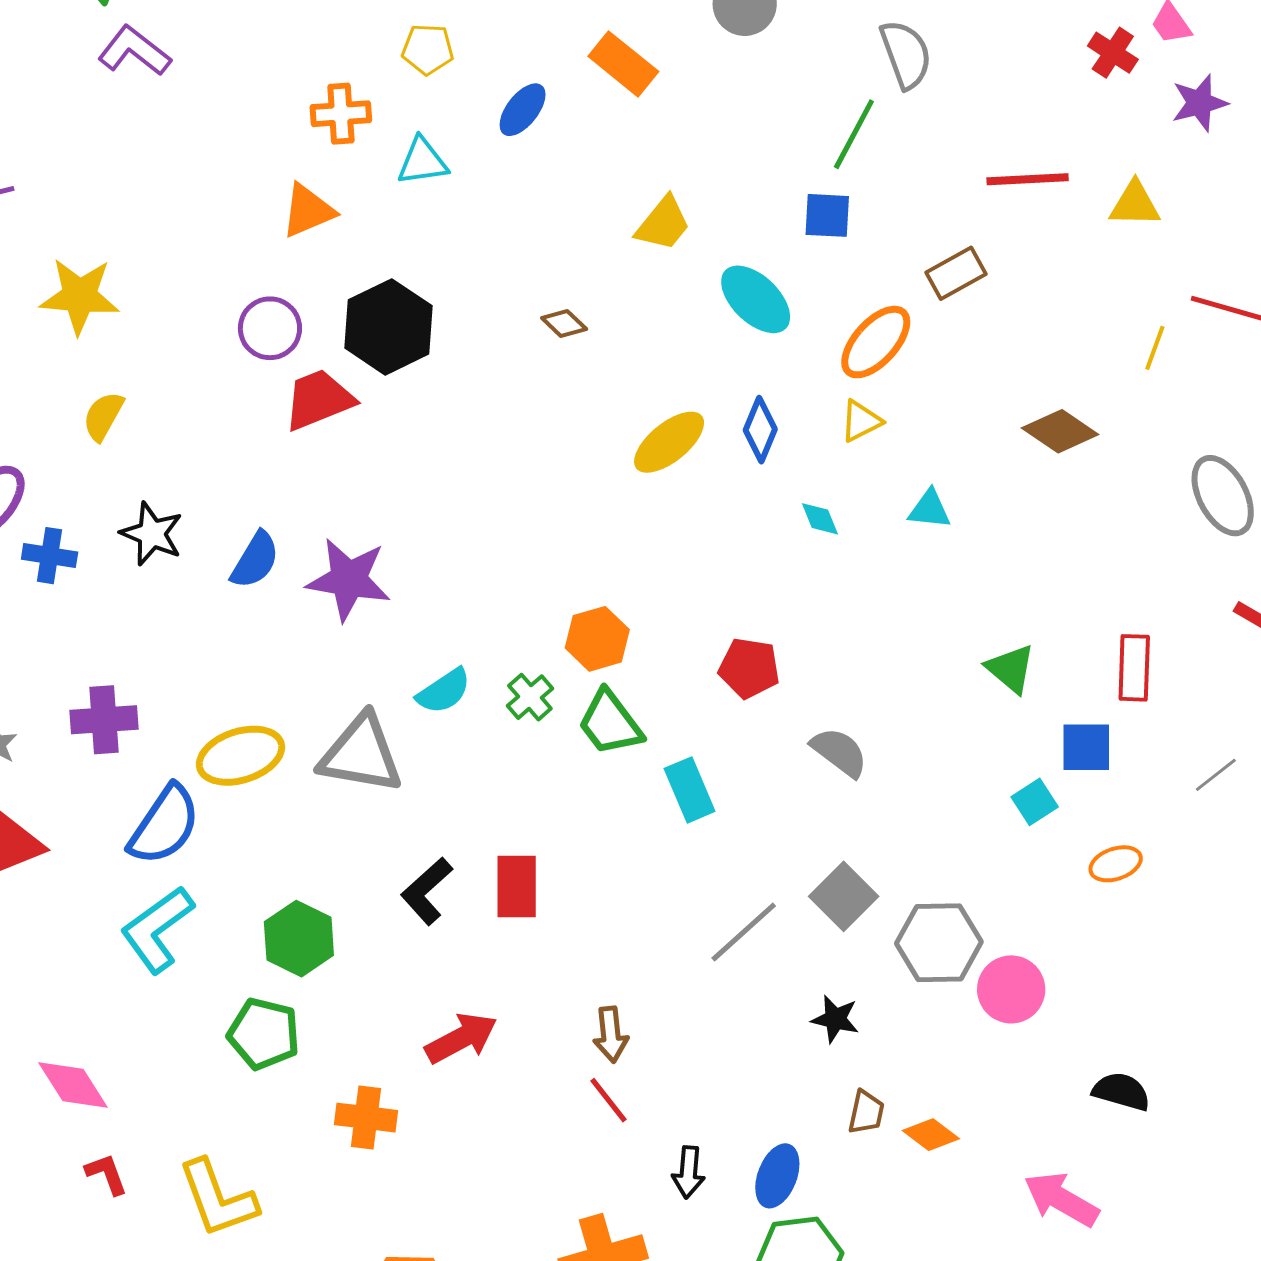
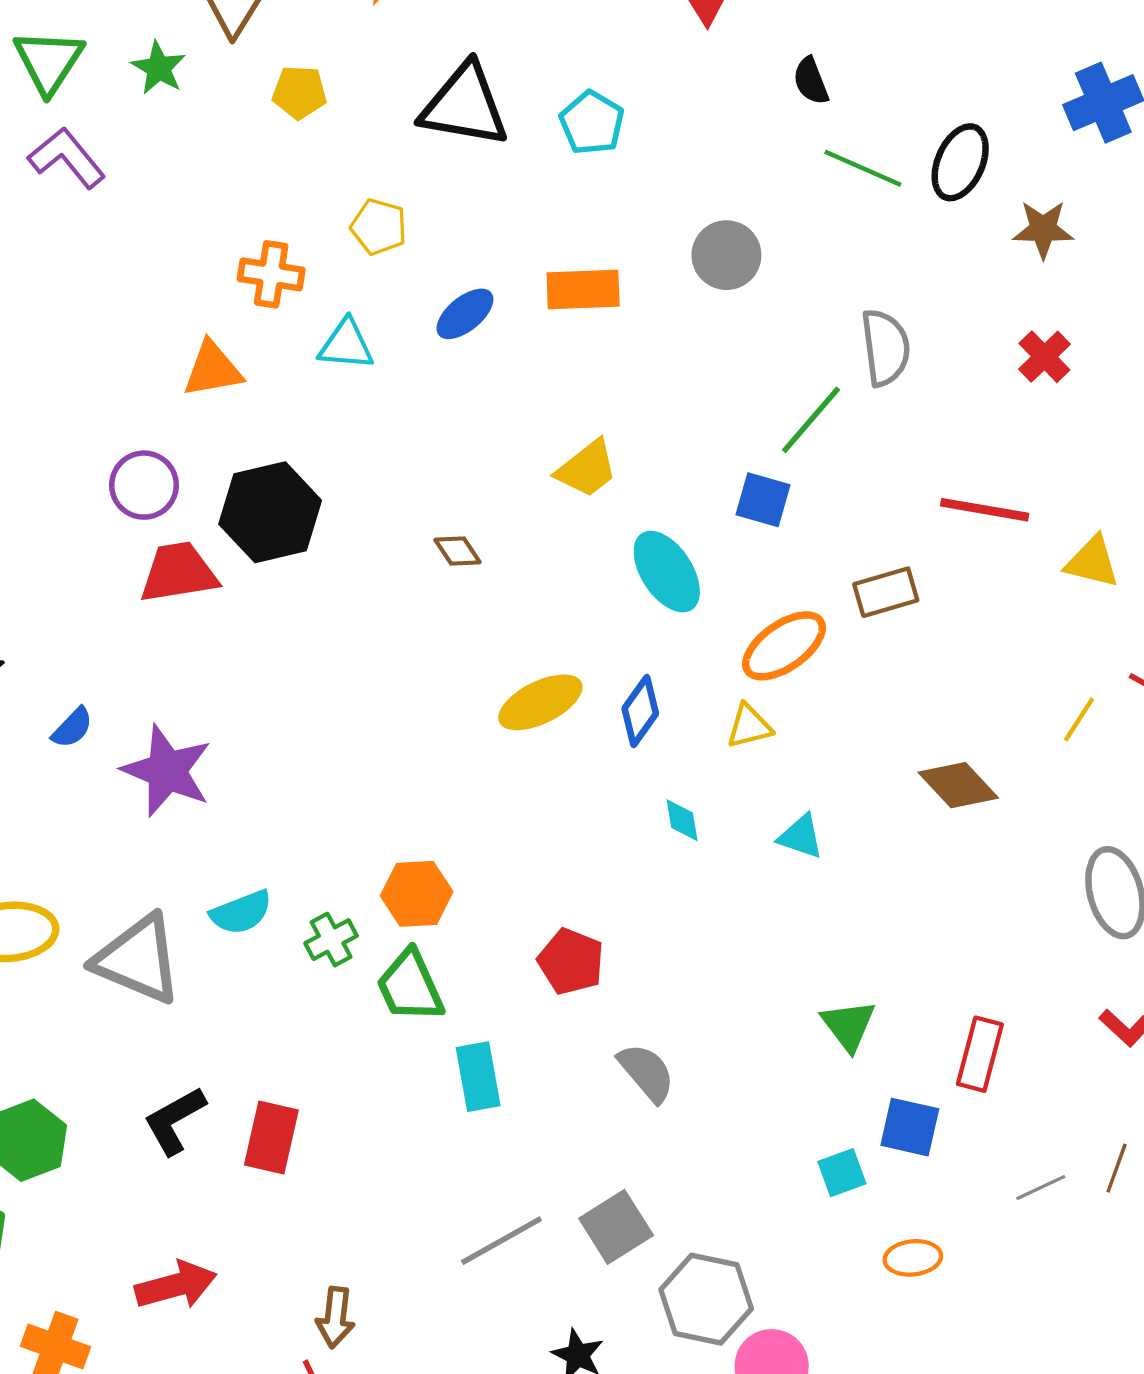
red cross: (1113, 53) -> (1044, 357), moved
orange rectangle: (623, 64) -> (583, 290), turned -54
blue semicircle: (255, 560) -> (72, 728), size x0.7

